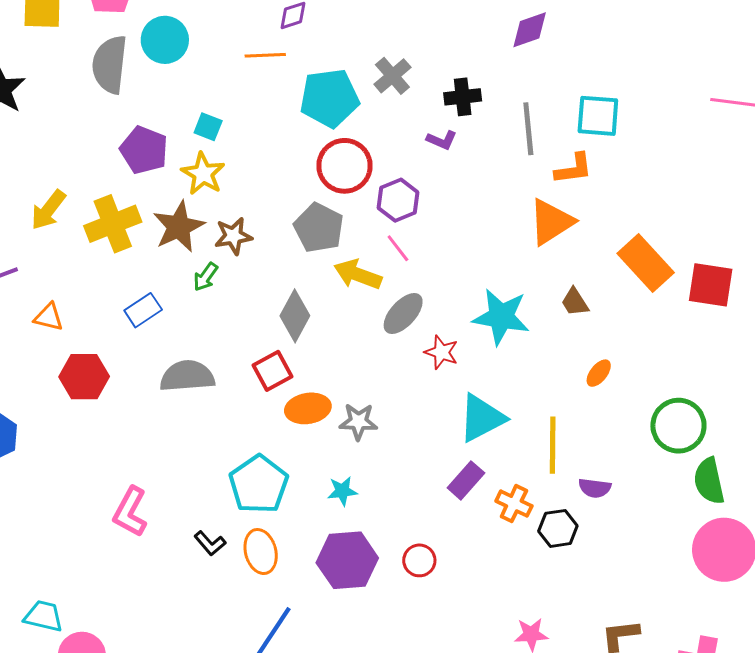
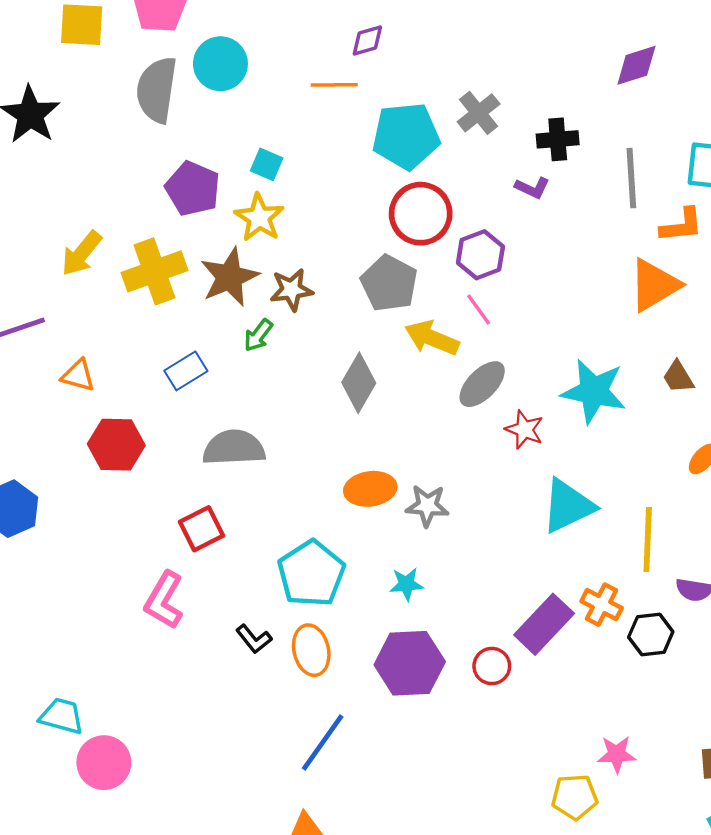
red square: (272, 371) -> (201, 529), moved
purple rectangle: (466, 480) -> (544, 624), moved, size x1.4

